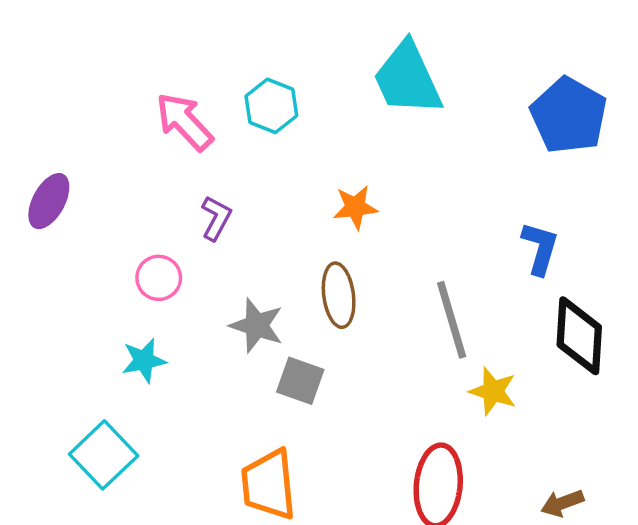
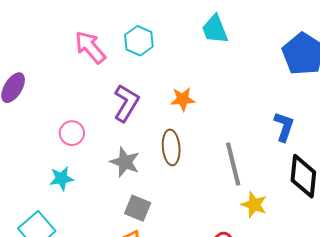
cyan trapezoid: (407, 79) -> (215, 29), size x0.7
purple L-shape: (216, 218) -> (126, 103), moved, size x1.5
gray square: (300, 381) -> (138, 208), moved

